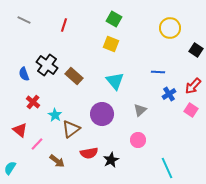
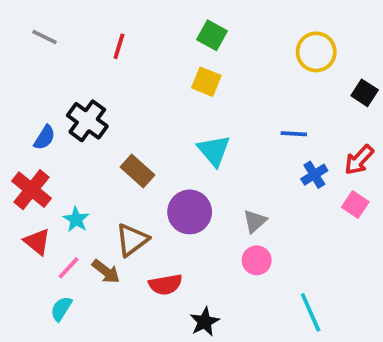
blue semicircle: (24, 74) -> (44, 138), turned -128
brown rectangle: (74, 76) -> (138, 171), moved
red cross: (33, 102) -> (31, 190), moved, size x1.5
gray triangle: (140, 110) -> (255, 221), moved
cyan star: (55, 115) -> (76, 219), moved
black star: (111, 160) -> (205, 322), moved
brown arrow: (57, 161) -> (106, 271), moved
cyan semicircle: (10, 168) -> (61, 309), moved

